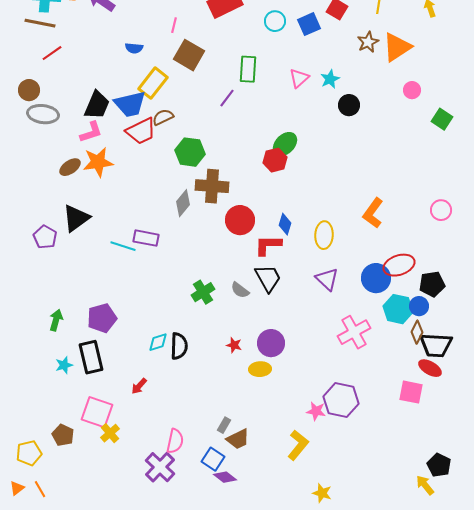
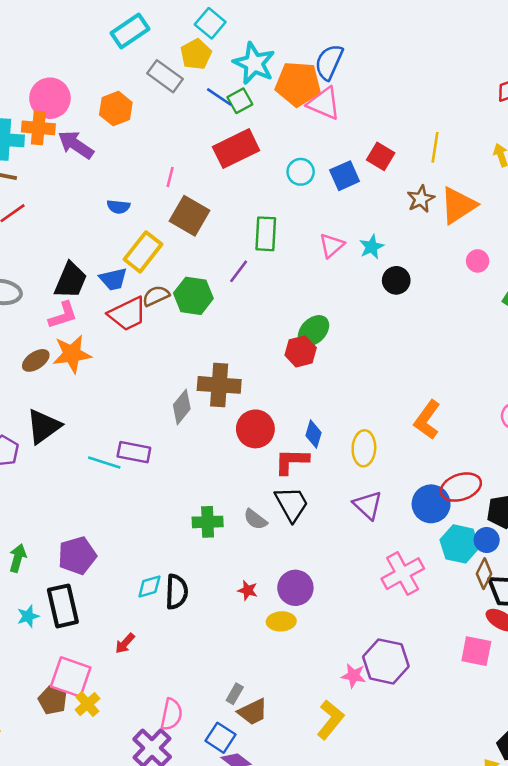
blue trapezoid: (130, 104) -> (113, 279), size x0.7
green hexagon: (190, 152) -> (193, 296), moved
green cross: (203, 292) -> (208, 522), turned 30
brown pentagon: (63, 435) -> (53, 700), moved

